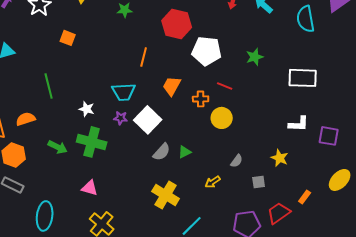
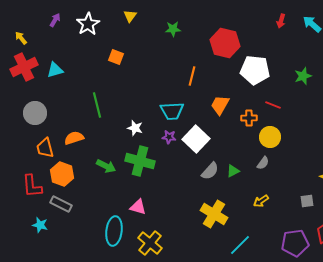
gray semicircle: (237, 161) -> (263, 163), moved
cyan ellipse: (45, 216) -> (114, 231), moved

